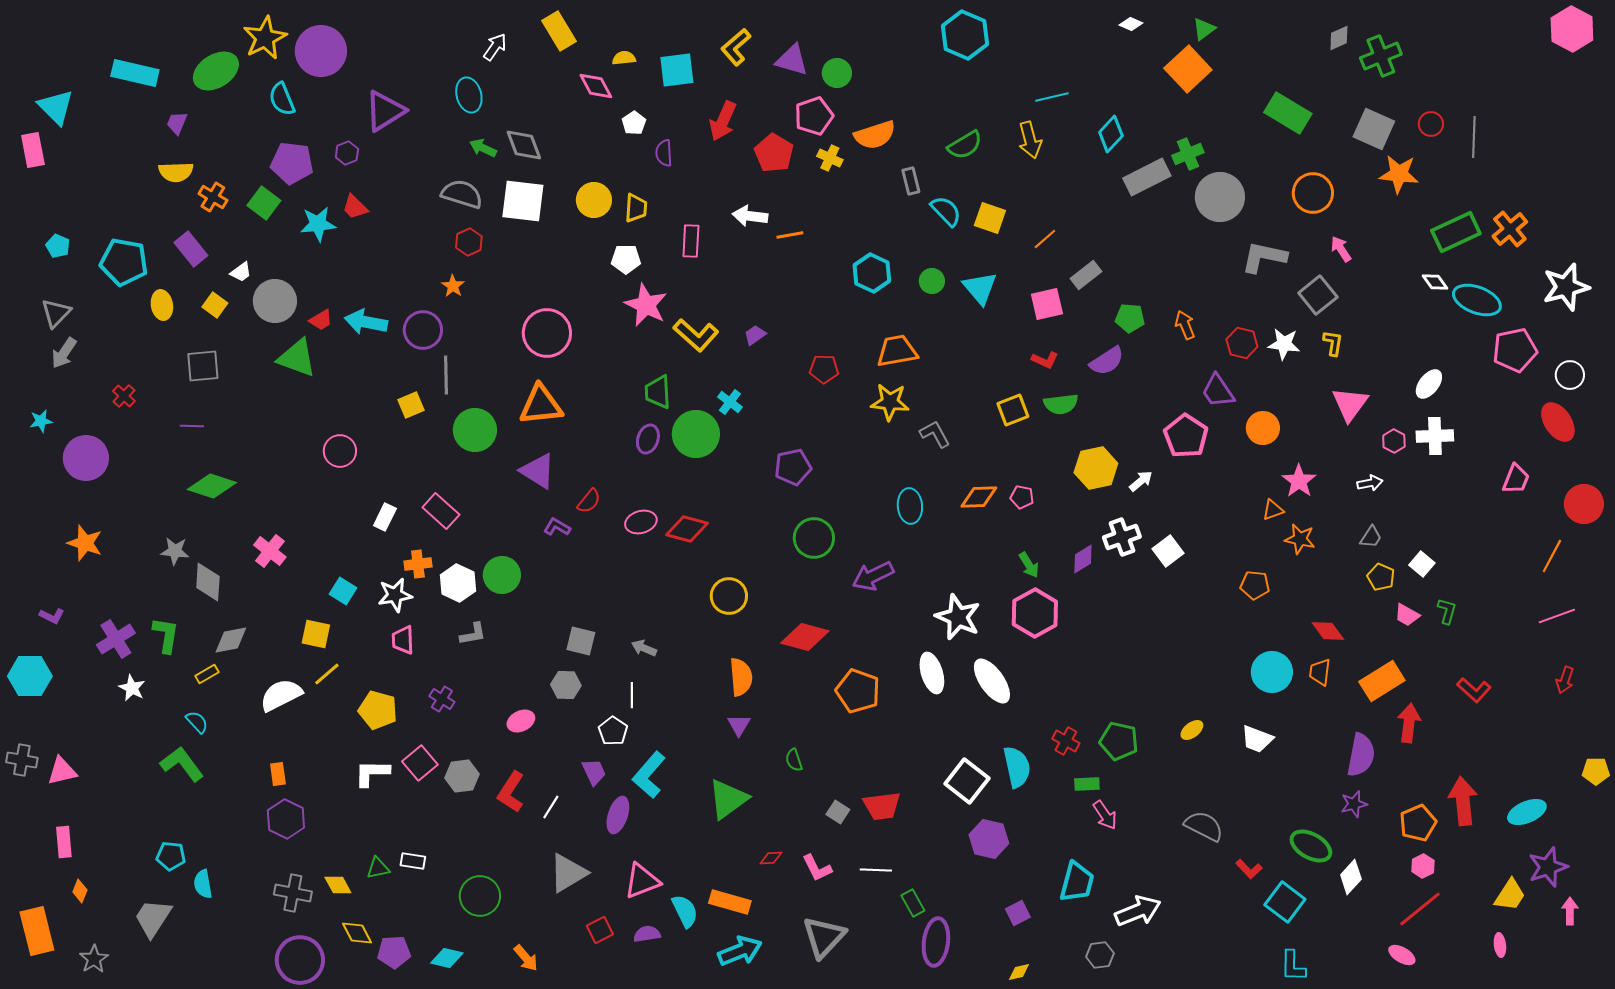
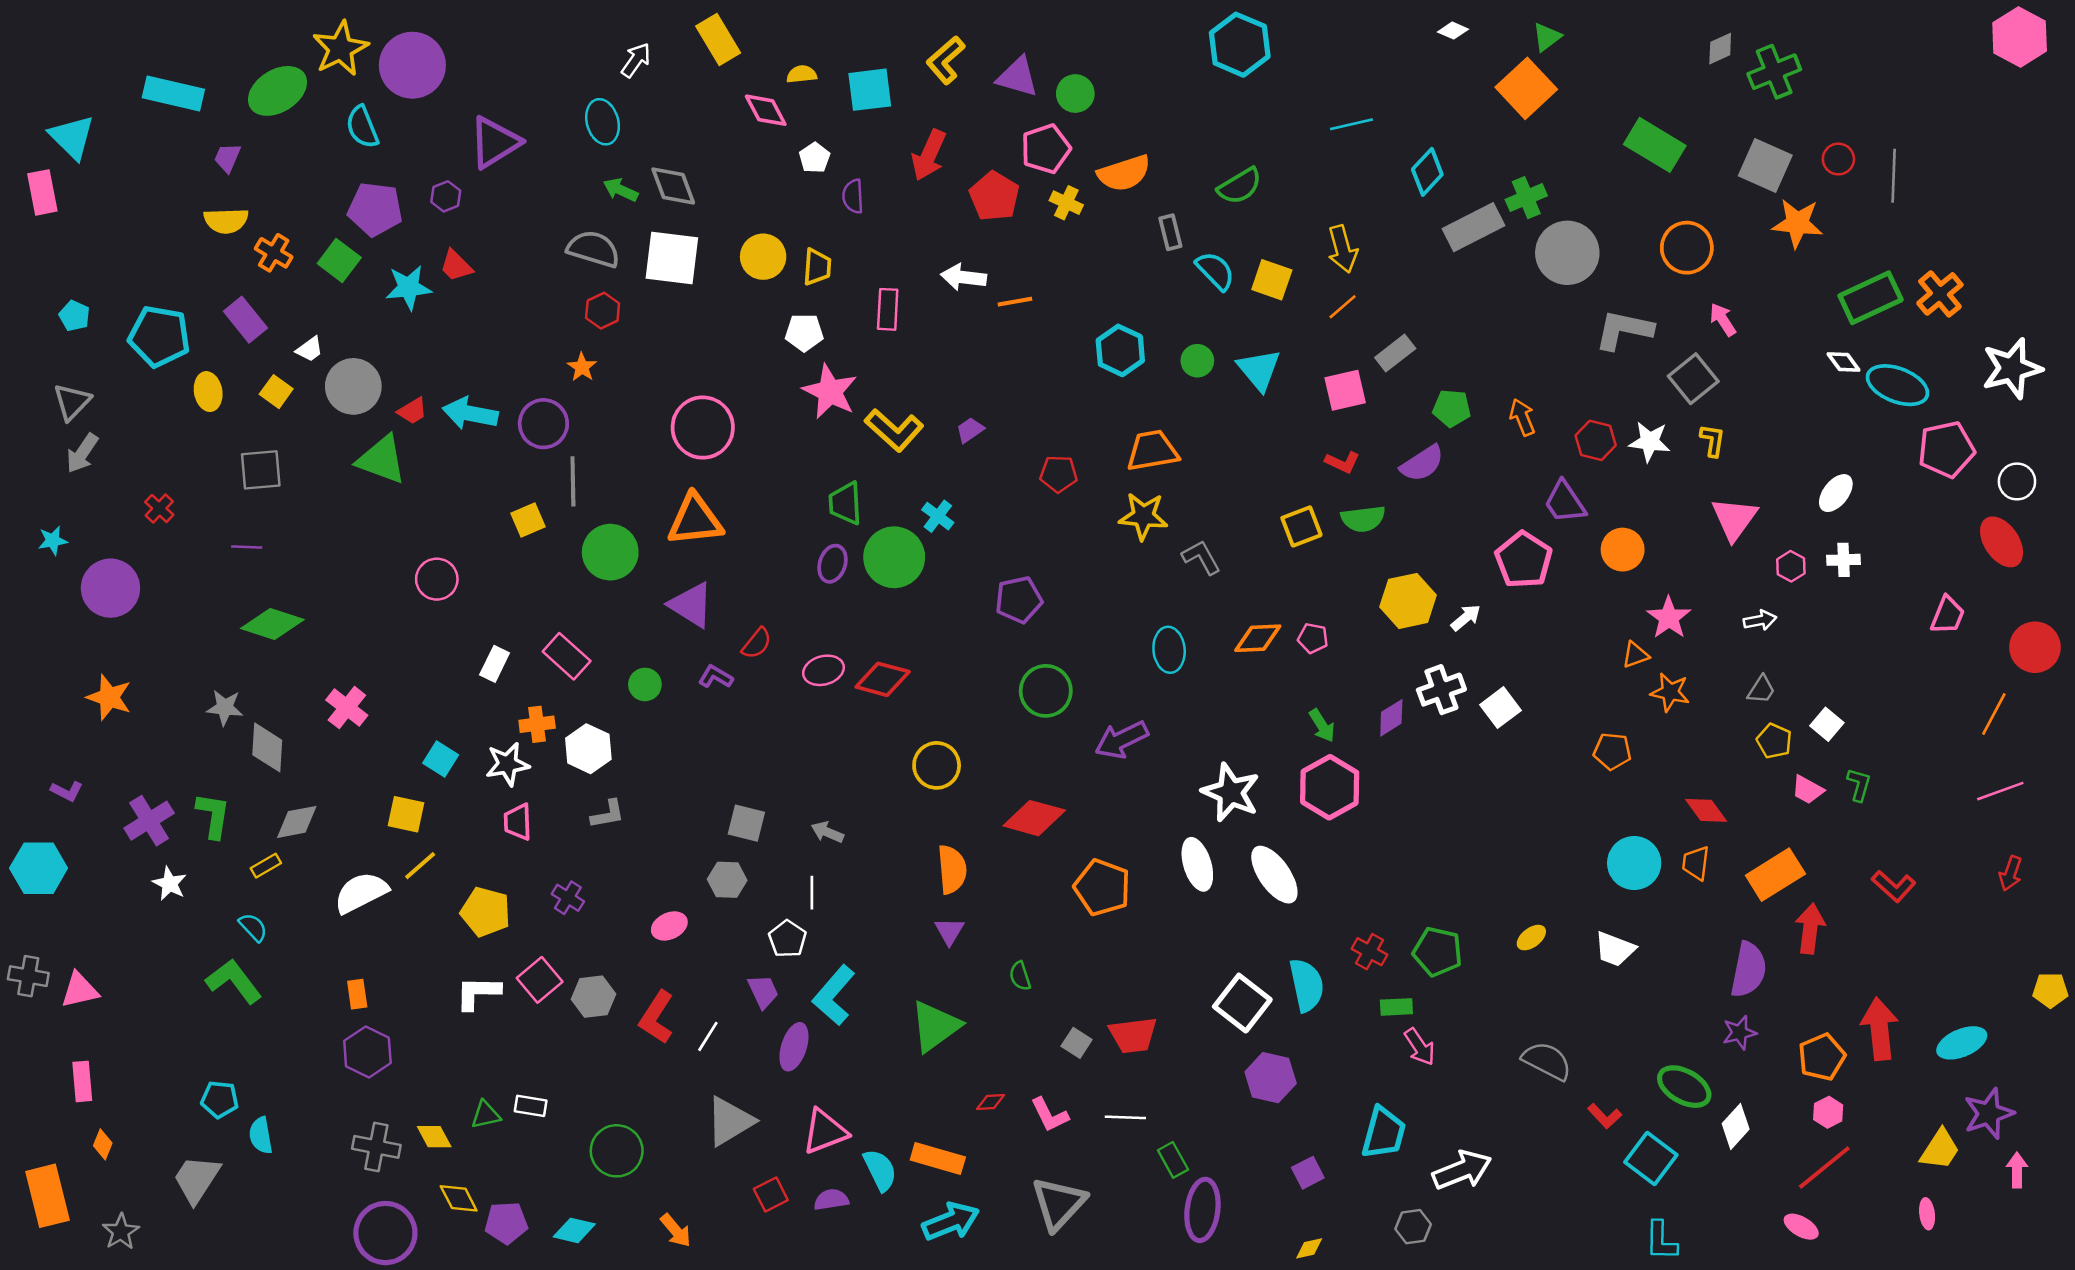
yellow arrow: (1030, 140) -> (1343, 249), moved
white cross: (1435, 436) -> (1844, 560), size x0.7
green circle: (502, 575) -> (645, 684), moved, size x0.7

